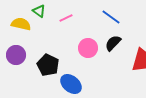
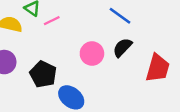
pink line: (66, 18) -> (52, 21), moved

